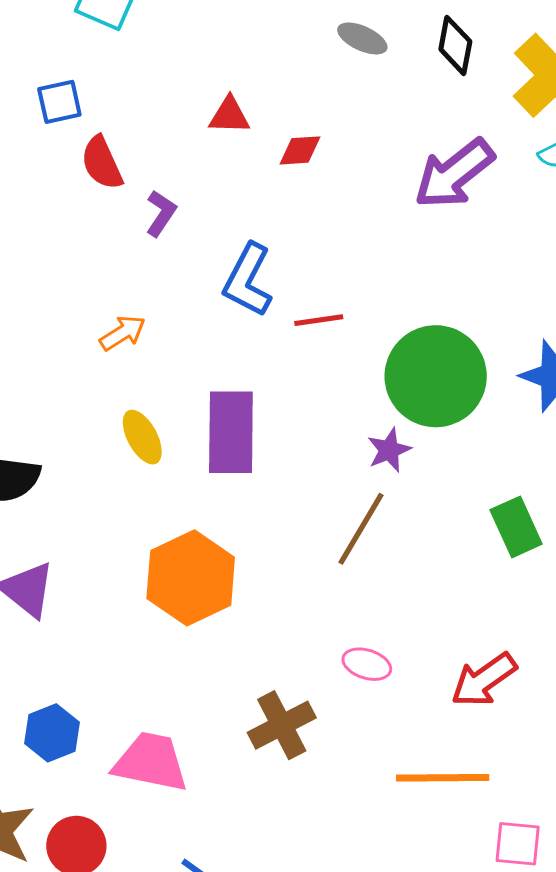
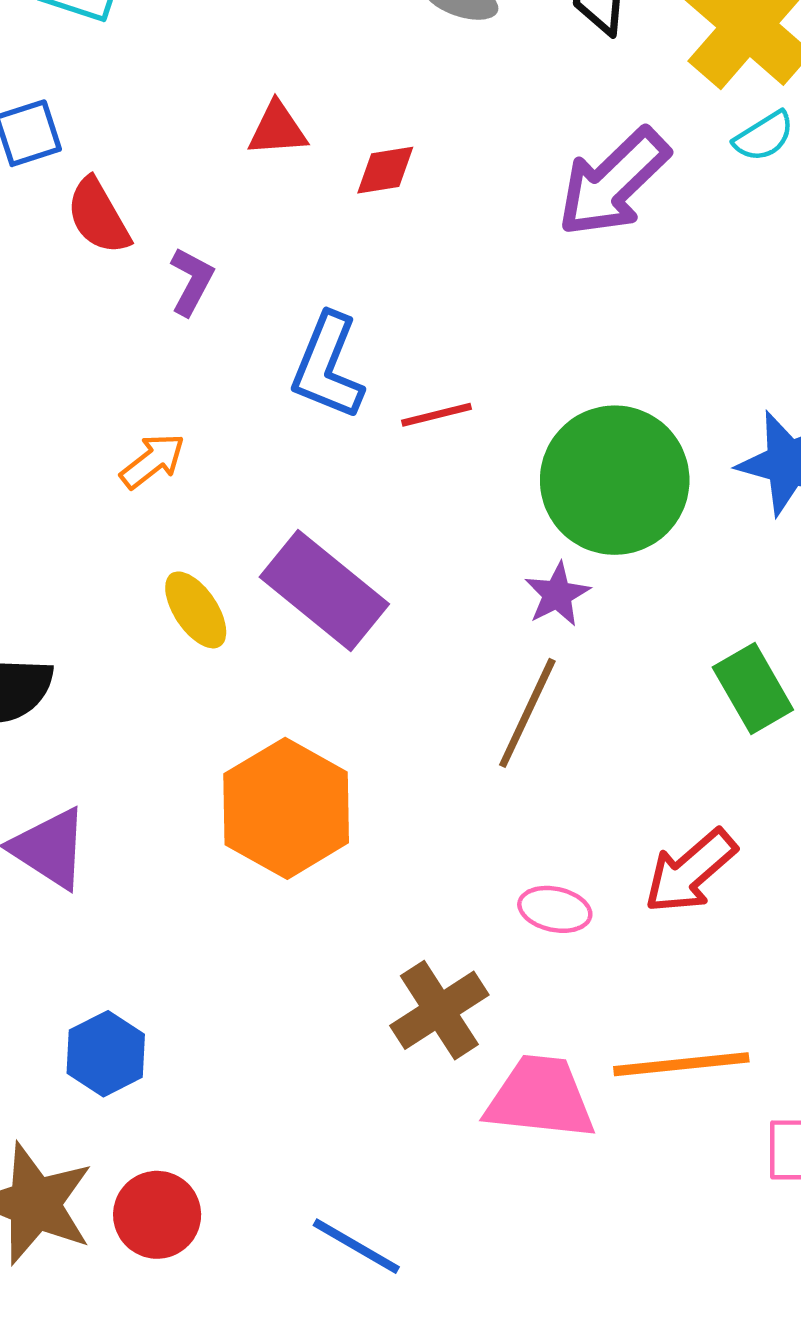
purple rectangle: (231, 432) -> (324, 591), turned -46
red arrow: (484, 680) -> (690, 871), moved
pink trapezoid: (151, 762) -> (540, 1098), moved

